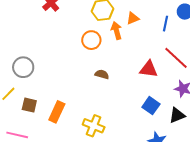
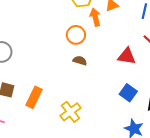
orange circle: (91, 40) -> (76, 35), moved
yellow cross: (94, 126) -> (71, 112), turned 30

